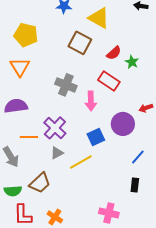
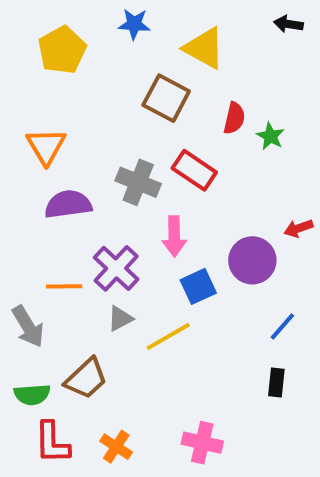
yellow pentagon: (26, 35) -> (62, 50), moved, turned 30
red semicircle: (114, 53) -> (234, 118), turned -35
red rectangle: (109, 81) -> (194, 170), moved
pink arrow: (91, 101) -> (174, 236), moved
purple semicircle: (16, 106) -> (68, 204), moved
pink cross: (109, 213) -> (202, 443), moved

